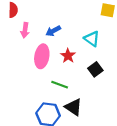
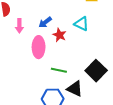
red star: (68, 56) -> (59, 35), moved
black square: (95, 69) -> (96, 71), moved, size x1.5

